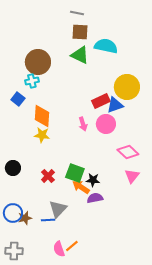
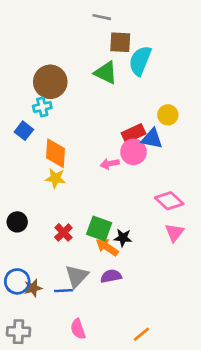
brown square: (80, 32) -> (120, 42), moved
cyan semicircle: (106, 46) -> (140, 61), turned -80
yellow circle: (127, 87) -> (168, 115), size x0.6
blue triangle: (115, 105) -> (152, 139), turned 30
pink arrow: (83, 124) -> (110, 164), turned 96
pink circle: (106, 124) -> (133, 152), moved
purple semicircle: (95, 198) -> (111, 276), moved
orange line: (72, 246) -> (141, 334), moved

